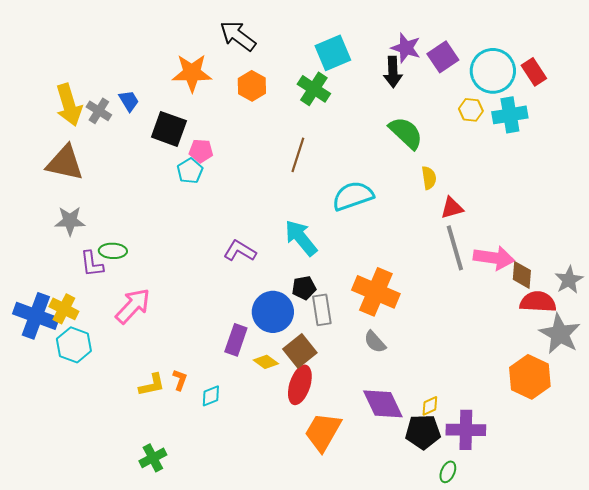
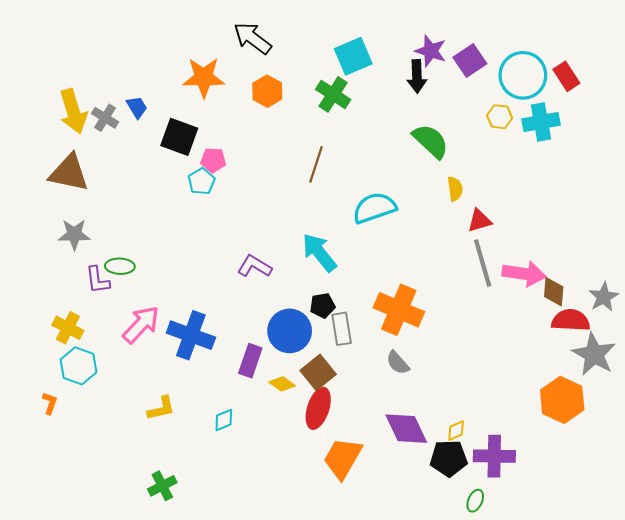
blue cross: (36, 316) -> (191, 335), moved
orange L-shape: (180, 380) -> (50, 403), moved

